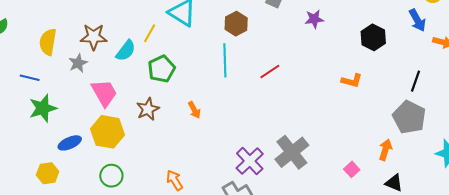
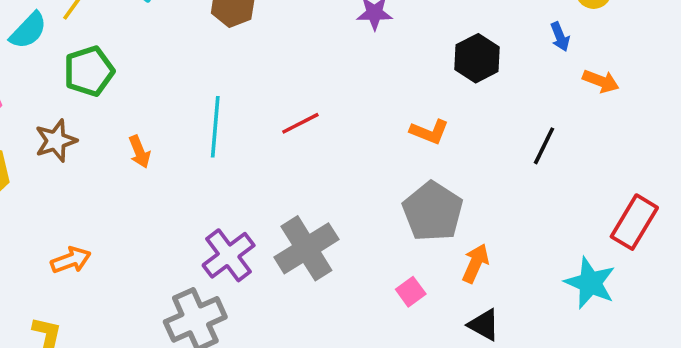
blue arrow: (417, 20) -> (560, 37), size x0.7
cyan line: (225, 60) -> (215, 127), moved
red line: (270, 71) -> (300, 123), moved
gray pentagon: (409, 117) -> (433, 211), moved
orange arrow: (175, 180) -> (71, 260), moved, turned 95

